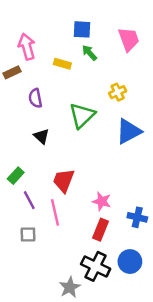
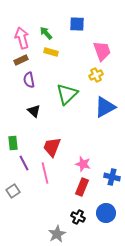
blue square: (82, 29) -> (77, 24), moved
pink trapezoid: (129, 39) -> (102, 51), moved
green arrow: (89, 53) -> (46, 33), moved
brown rectangle: (12, 72) -> (21, 60), moved
green rectangle: (16, 176) -> (13, 143), turned -48
gray square: (28, 234) -> (13, 191), moved, turned -32
black cross: (96, 266) -> (78, 217), size x0.6

